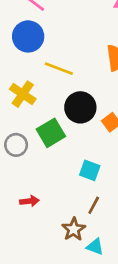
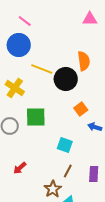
black circle: (80, 107) -> (66, 79), moved
green square: (51, 133) -> (36, 117), turned 30
red arrow: (29, 201) -> (20, 168), turned 144

